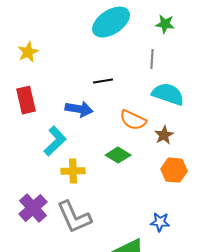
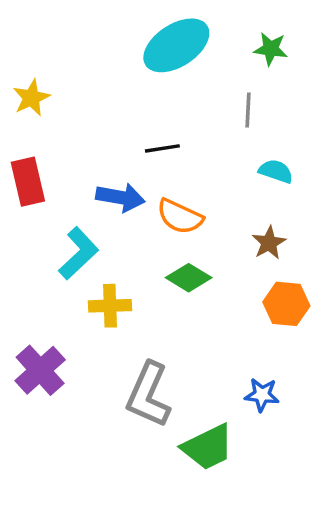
cyan semicircle: (168, 94) -> (276, 171), size x0.6
orange semicircle: (133, 120) -> (180, 217), moved
gray L-shape: (74, 217) -> (148, 395), moved, turned 48

